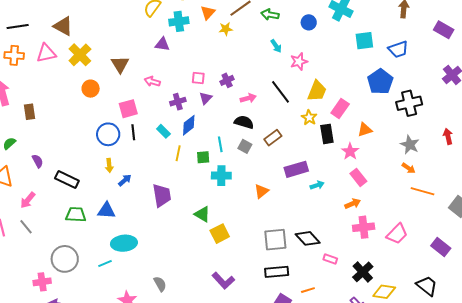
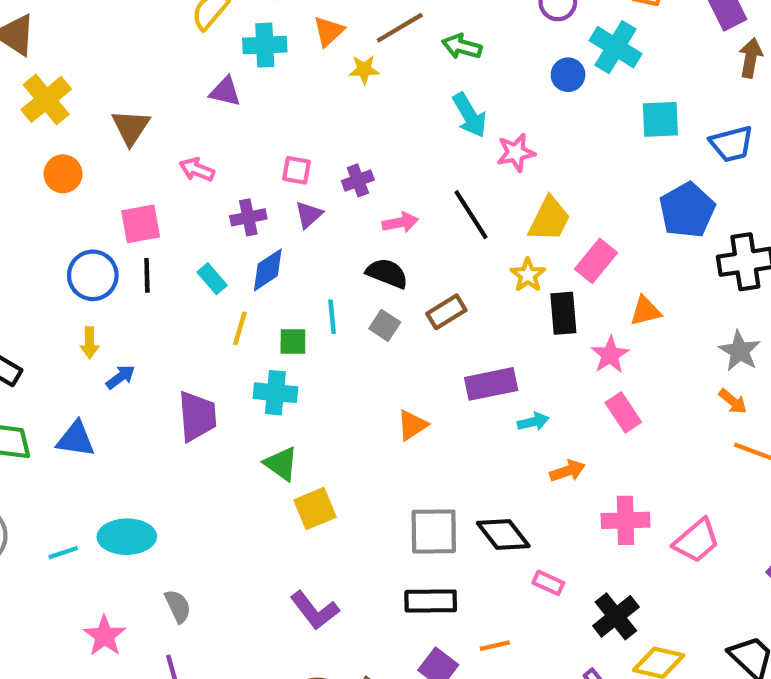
blue circle: (309, 22) -> (568, 75), moved
cyan arrow: (276, 46) -> (470, 115), size x1.5
cyan cross: (221, 176) -> (275, 393), moved
orange arrow: (353, 204) -> (567, 471), moved
cyan ellipse: (124, 243) -> (127, 537), moved

